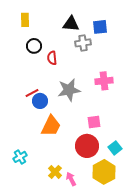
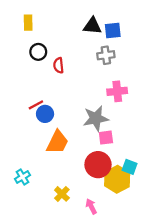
black triangle: (71, 24) -> (92, 26), moved
gray cross: (83, 43) -> (106, 55), moved
gray star: (69, 90) -> (96, 118), moved
cyan square: (115, 148) -> (130, 167), turned -32
yellow hexagon: (104, 172) -> (117, 179), moved
pink arrow: (71, 179) -> (91, 206), moved

